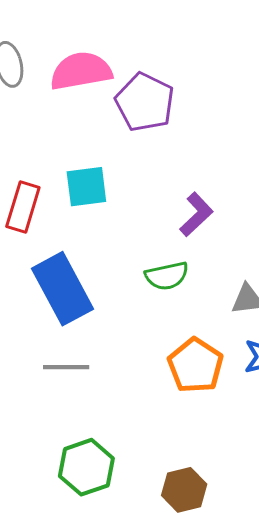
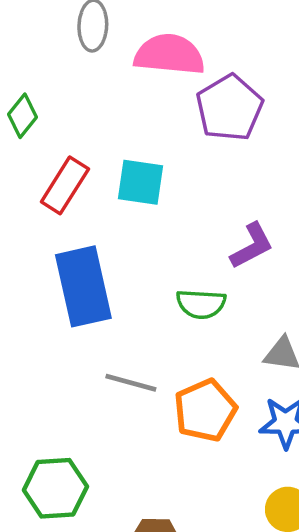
gray line: (66, 367) -> (131, 383), moved

